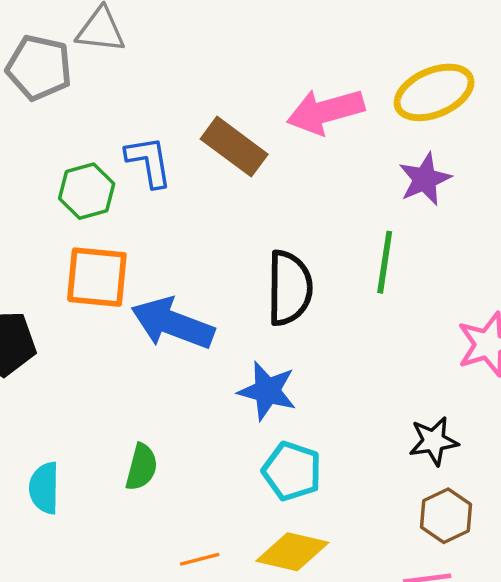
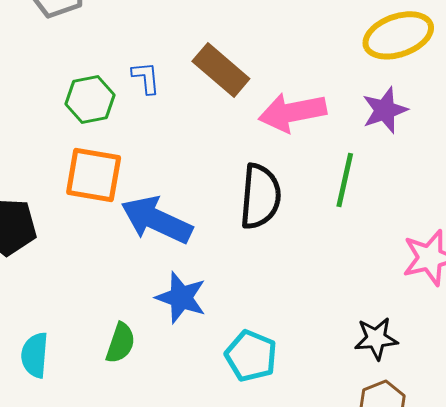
pink arrow: (325, 111) -> (292, 112), moved
blue L-shape: (149, 162) -> (146, 78), size x0.7
blue star: (267, 391) -> (181, 298), moved

